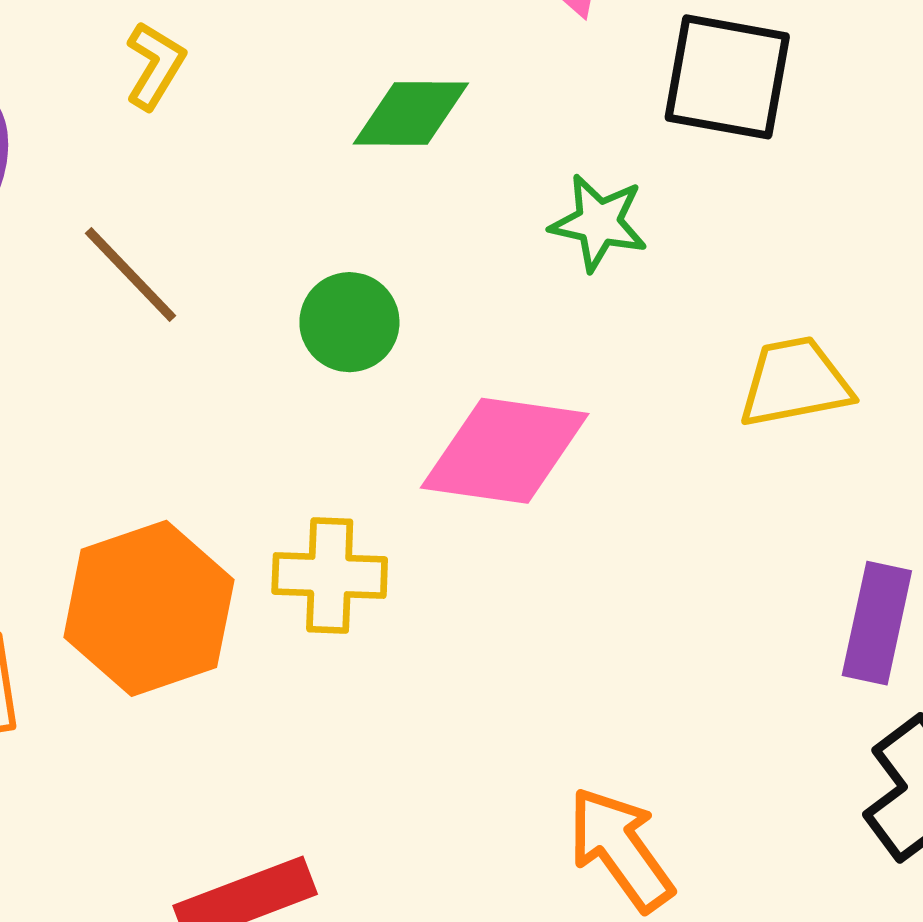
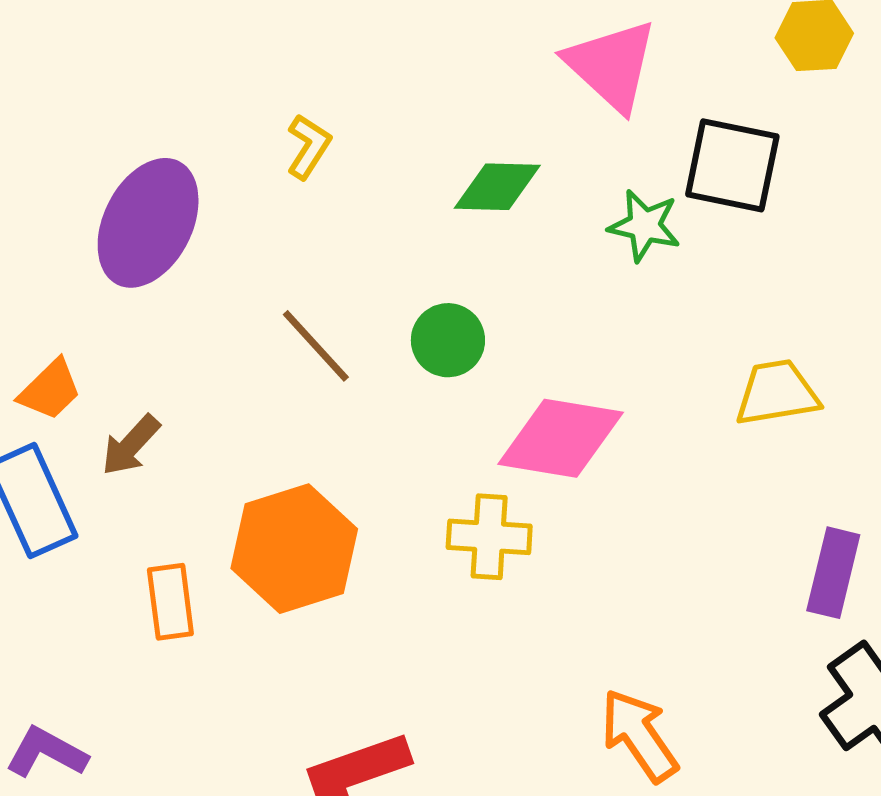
green star: (599, 223) -> (644, 226), moved
brown line: (130, 275) -> (316, 346), moved
yellow cross: (330, 575) -> (489, 537), moved

